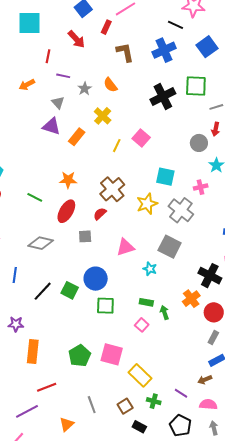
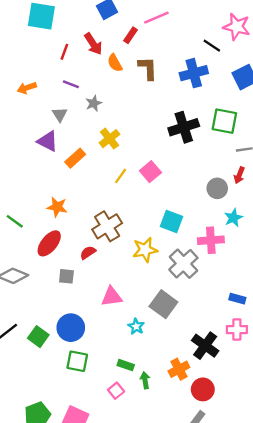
red line: (48, 56) -> (64, 52), moved
orange semicircle: (110, 85) -> (115, 63), moved
pink cross: (201, 187) -> (211, 240), size x1.5

